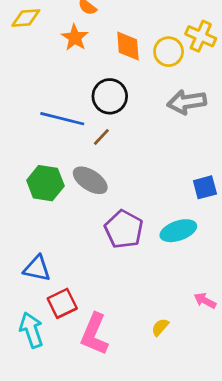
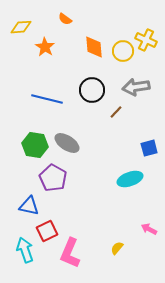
orange star: (75, 38) -> (45, 47), moved
black circle: (110, 96) -> (92, 90), moved
brown line: (101, 137) -> (116, 112), moved
purple pentagon: (124, 229) -> (53, 178), moved

